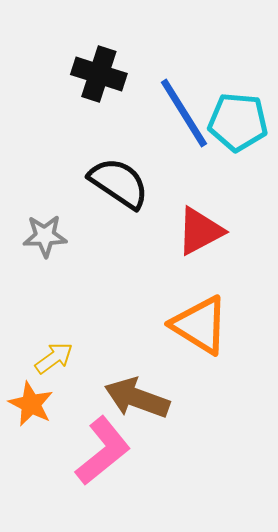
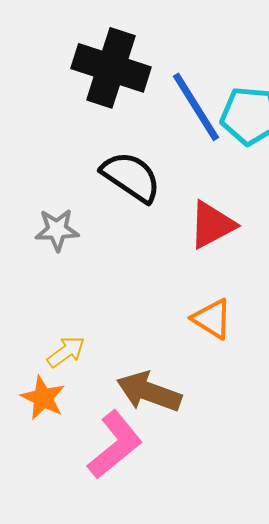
black cross: (99, 74) -> (111, 68), size x1.4
orange triangle: (200, 325) -> (212, 319), size x0.7

